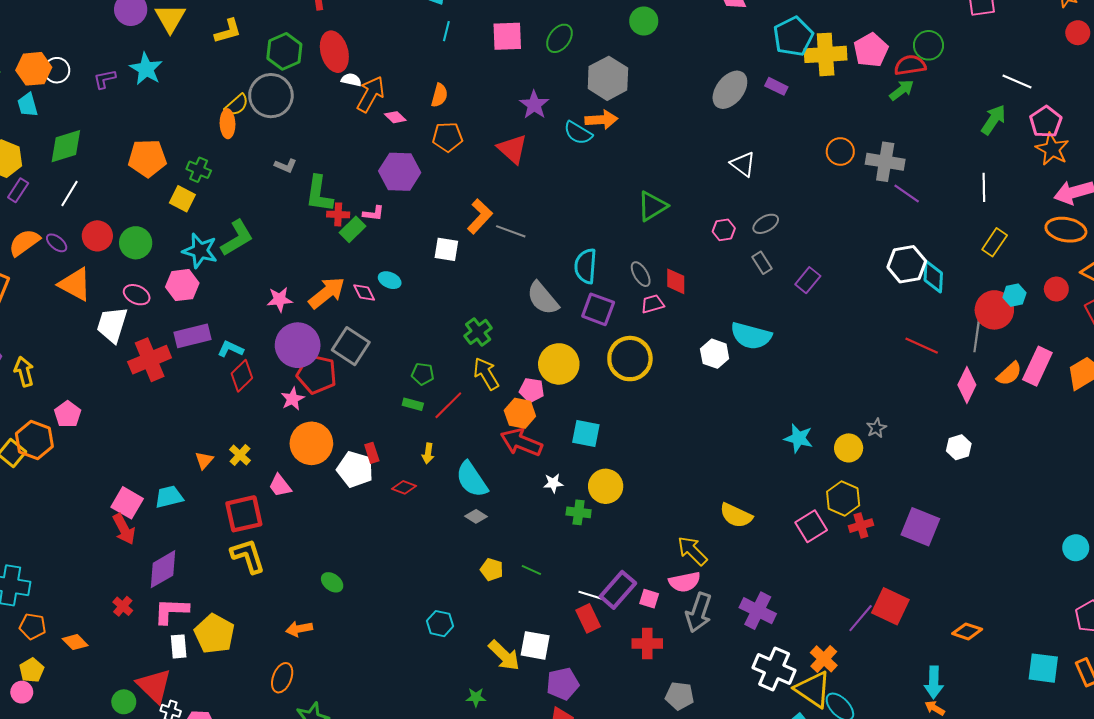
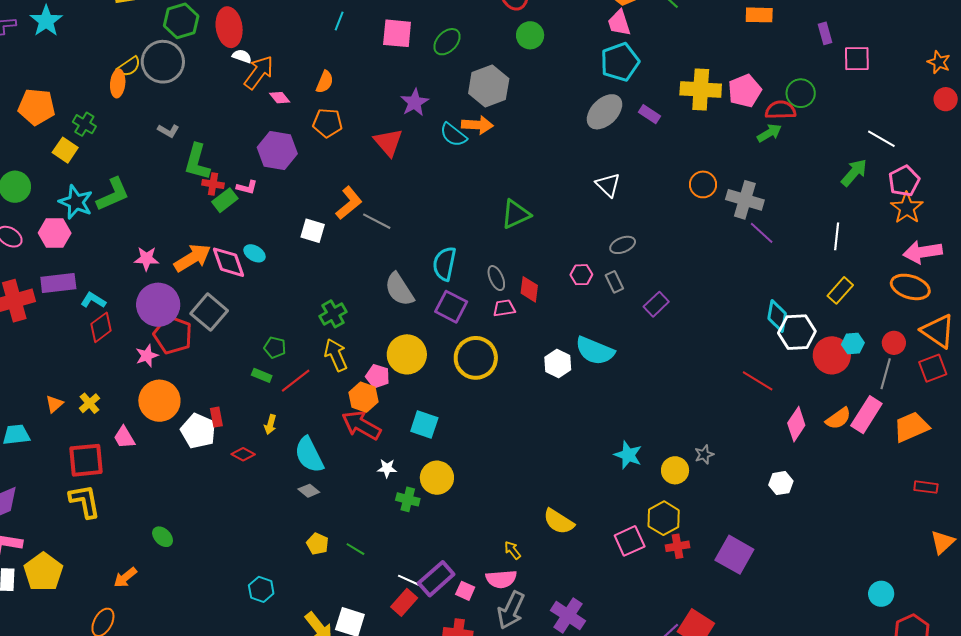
cyan pentagon: (793, 36) -> (620, 62), moved
pink hexagon: (724, 230) -> (581, 275), moved
white hexagon: (907, 264) -> (797, 332), moved
pink diamond: (364, 293) -> (228, 262), size x1.6
gray line: (977, 336) -> (886, 374), moved
yellow arrow: (692, 551) -> (512, 550), size x0.6
red rectangle: (588, 618) -> (404, 602), turned 60
orange arrow: (299, 629) -> (125, 577), turned -35

